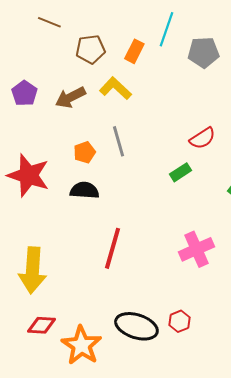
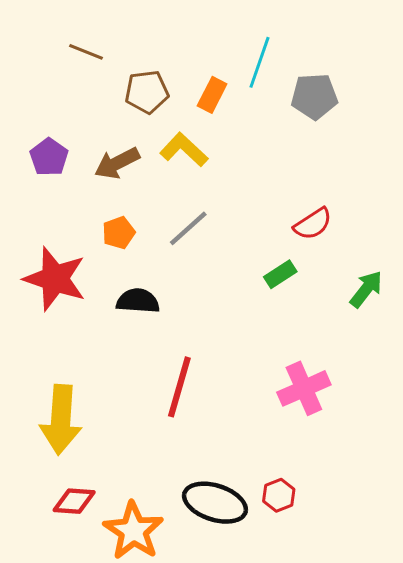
gray line: (118, 141) -> (188, 228), turned 64
orange pentagon: (84, 152) -> (119, 233), moved

